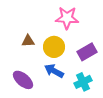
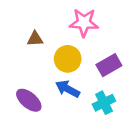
brown triangle: (28, 41) -> (35, 39), moved

